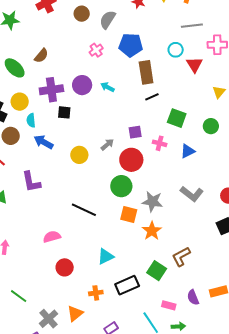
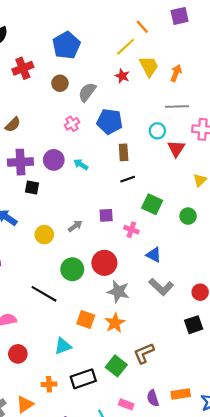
brown rectangle: (146, 72) -> (124, 152), size x0.7
blue triangle: (188, 151) -> (154, 255), moved, turned 49
red circle: (131, 160) -> (104, 263), moved
green circle: (121, 186) -> (72, 269), moved
orange square: (129, 214) -> (86, 319), moved

